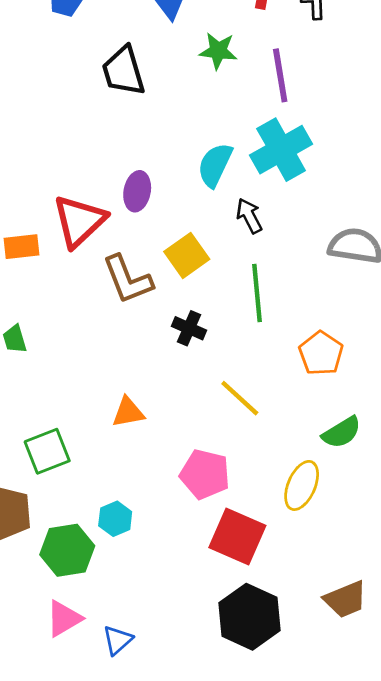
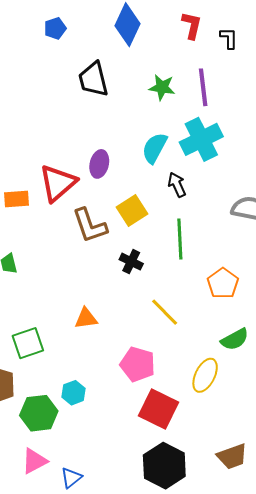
green star: (218, 51) -> (162, 87), moved

